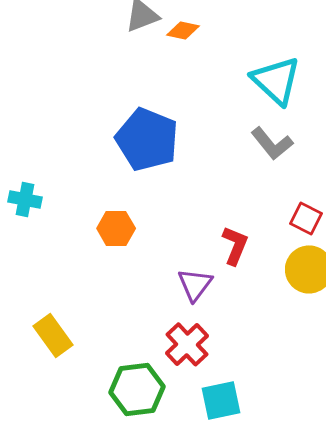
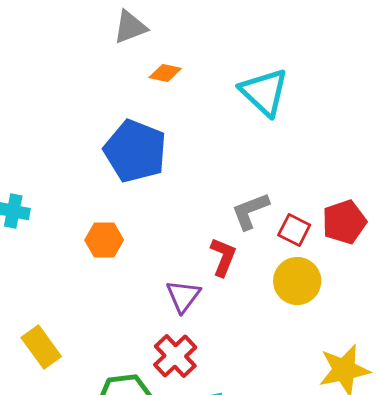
orange diamond: (183, 30) -> (165, 73), moved
gray L-shape: (272, 143) -> (250, 211), moved, turned 108

